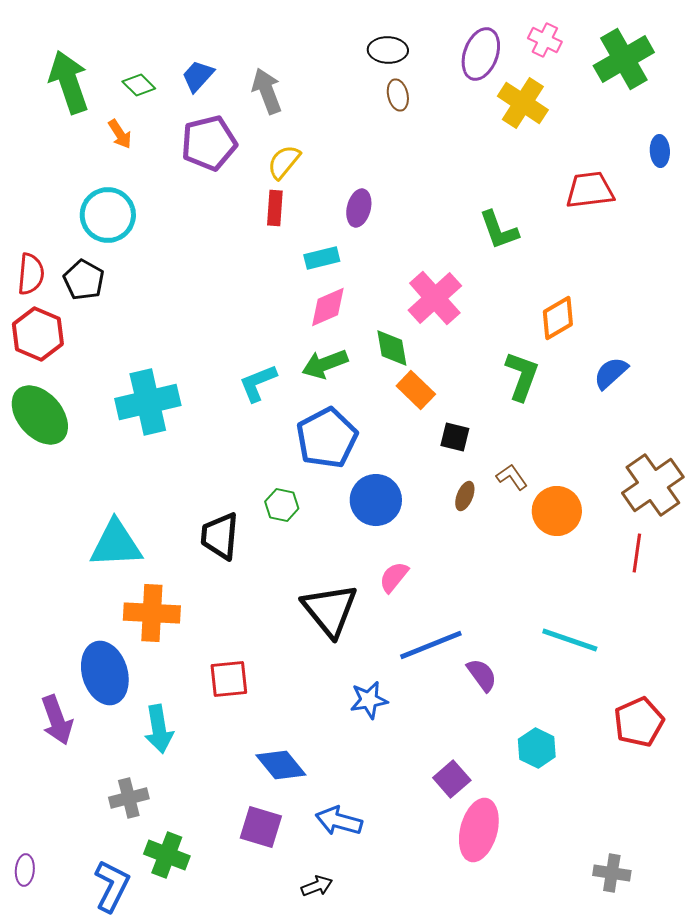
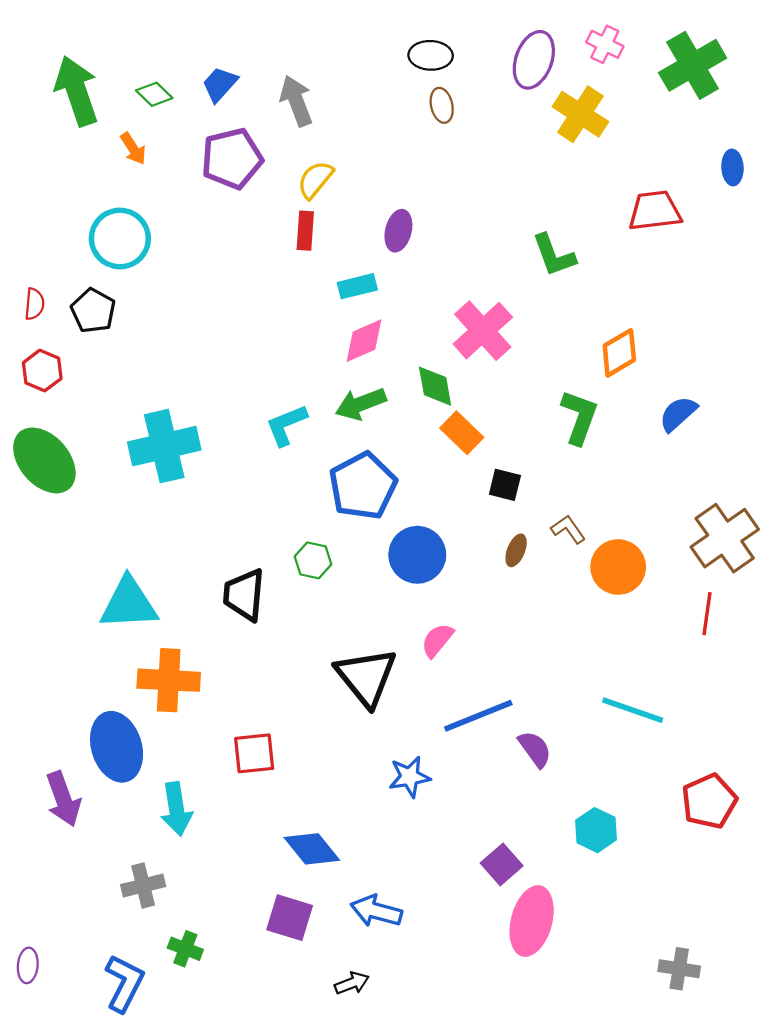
red semicircle: (31, 274) -> (34, 304), size x0.7
red hexagon: (38, 334) -> (42, 371), size x0.7
green cross: (167, 855) -> (185, 949), size x0.7

